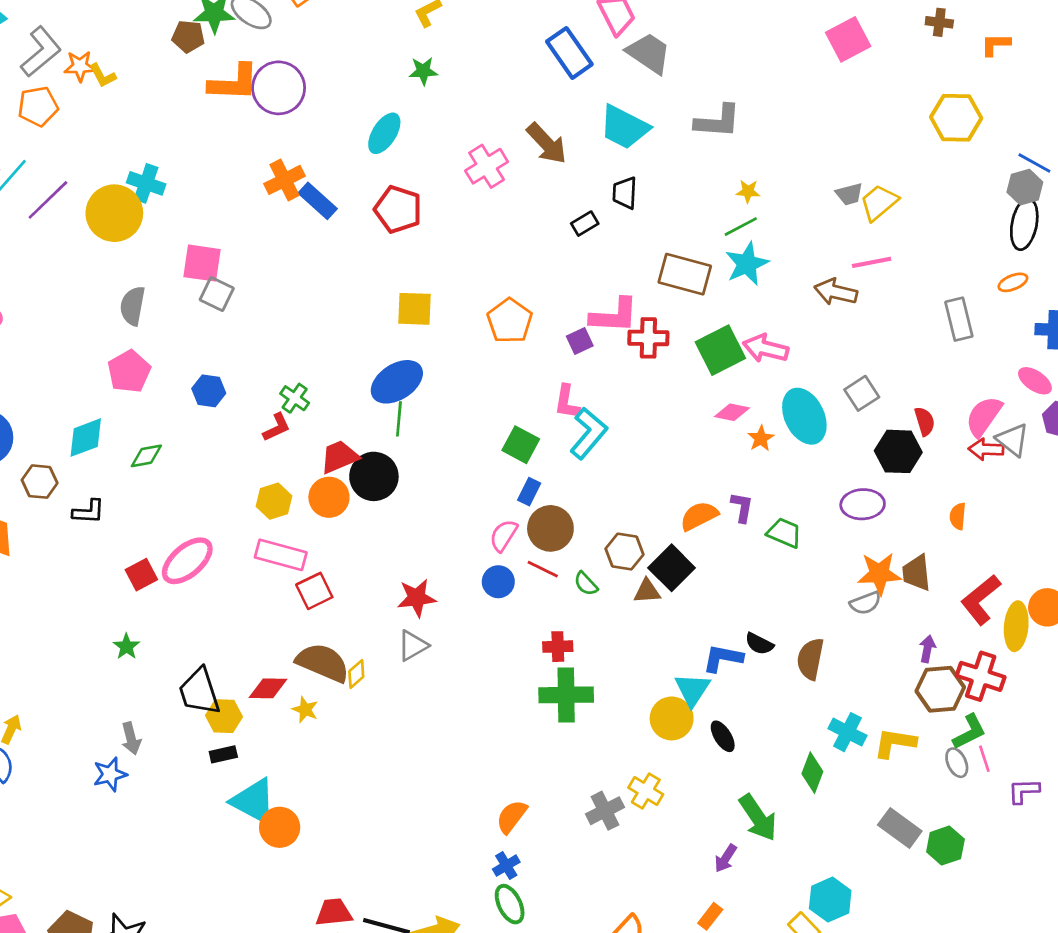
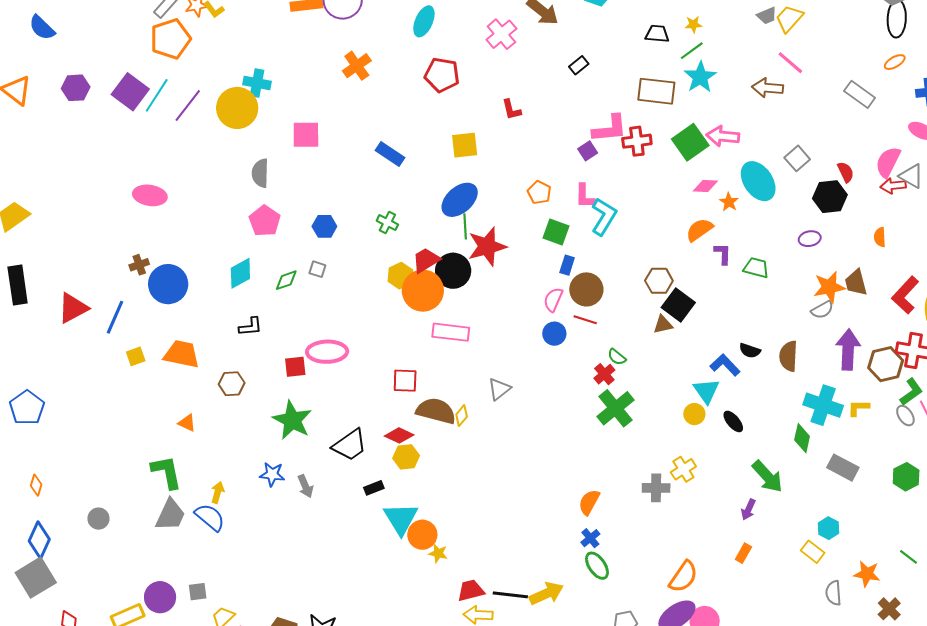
orange pentagon: (38, 106) -> (170, 39), size x1.4
black trapezoid: (625, 193) -> (657, 34), moved, turned 100
blue rectangle: (318, 201) -> (390, 154), moved
pink line: (872, 262) -> (790, 63), turned 60
gray square: (217, 294) -> (317, 269), moved, size x0.7
gray rectangle: (959, 319) -> (860, 94), turned -32
orange pentagon: (510, 321) -> (539, 192), moved, size x0.7
red L-shape: (277, 427) -> (511, 110), moved, turned 110
brown hexagon: (40, 482) -> (232, 384), moved
orange circle: (329, 497) -> (423, 291), size x1.4
yellow hexagon: (274, 501) -> (400, 276), moved
purple ellipse: (863, 504) -> (810, 239), size x0.7
orange semicircle: (699, 516) -> (699, 230), moved
brown hexagon: (625, 552) -> (659, 281), moved
pink rectangle: (281, 555) -> (451, 332), moved
pink ellipse: (187, 561) -> (327, 352), turned 48
red square: (141, 575) -> (295, 367), turned 30
green semicircle: (586, 584) -> (617, 357), moved
red square: (314, 591) -> (405, 381), moved, turned 36
red star: (417, 598) -> (487, 246), moved, size x1.4
green star: (126, 646) -> (292, 420), size x2.0
red cross: (558, 647) -> (604, 374), turned -30
purple arrow: (927, 649) -> (848, 350), moved, size x2.0
blue L-shape: (723, 658) -> (725, 365), turned 44
red diamond: (268, 688) -> (399, 435), turned 32
black trapezoid: (199, 692) -> (350, 445), turned -99
green cross: (566, 695) -> (616, 408), turned -30
yellow star: (305, 710) -> (438, 553), moved
yellow hexagon: (224, 716) -> (406, 457), moved
yellow circle: (672, 718) -> (694, 414), size x0.7
cyan cross: (848, 732) -> (823, 405), size x1.4
yellow L-shape: (895, 743) -> (859, 408), size x0.7
blue star: (110, 774) -> (272, 474), moved, turned 30
yellow cross: (646, 791) -> (683, 469), turned 35
cyan triangle: (254, 801) -> (401, 519), turned 39
gray cross: (605, 811) -> (656, 488), turned 36
gray rectangle: (900, 828) -> (843, 468), moved
cyan hexagon: (830, 900) -> (829, 528), size x0.7

